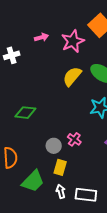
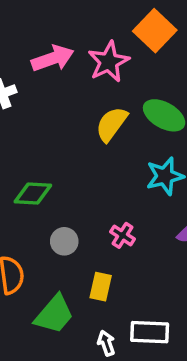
pink arrow: (41, 37) -> (53, 58), size x1.6
gray circle: (54, 146) -> (64, 241), moved
white arrow: (61, 191) -> (106, 343), moved

